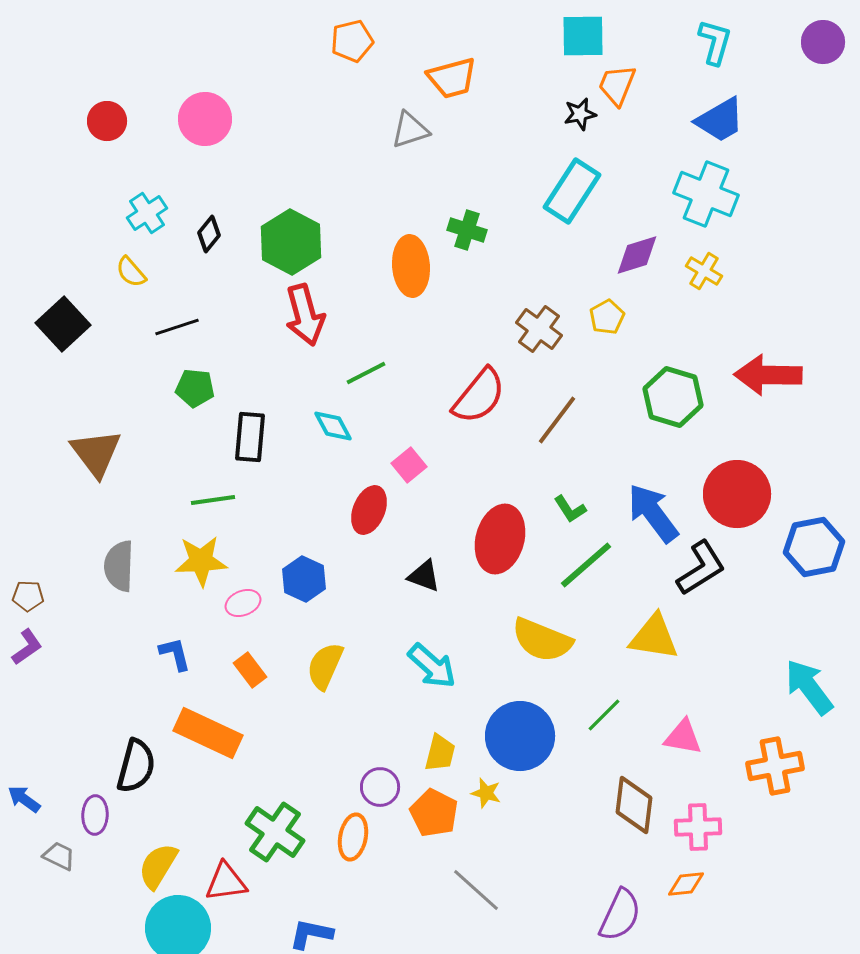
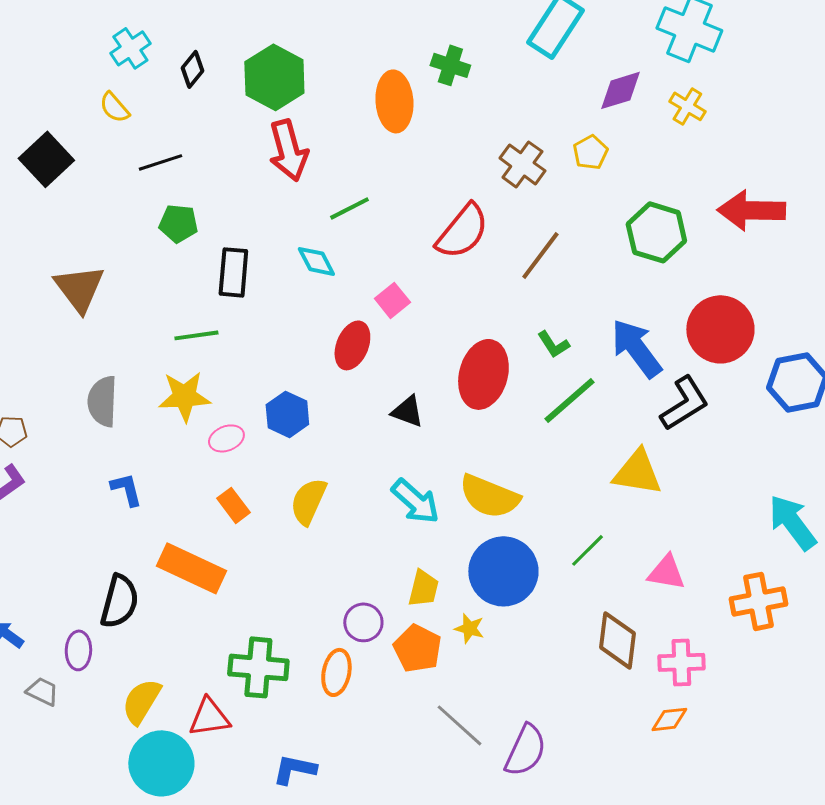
yellow semicircle: (542, 640) -> (489, 496), moved
blue L-shape: (175, 654) -> (126, 489), moved
green cross: (275, 832) -> (258, 667), turned -30
purple semicircle: (620, 915) -> (525, 750), moved

